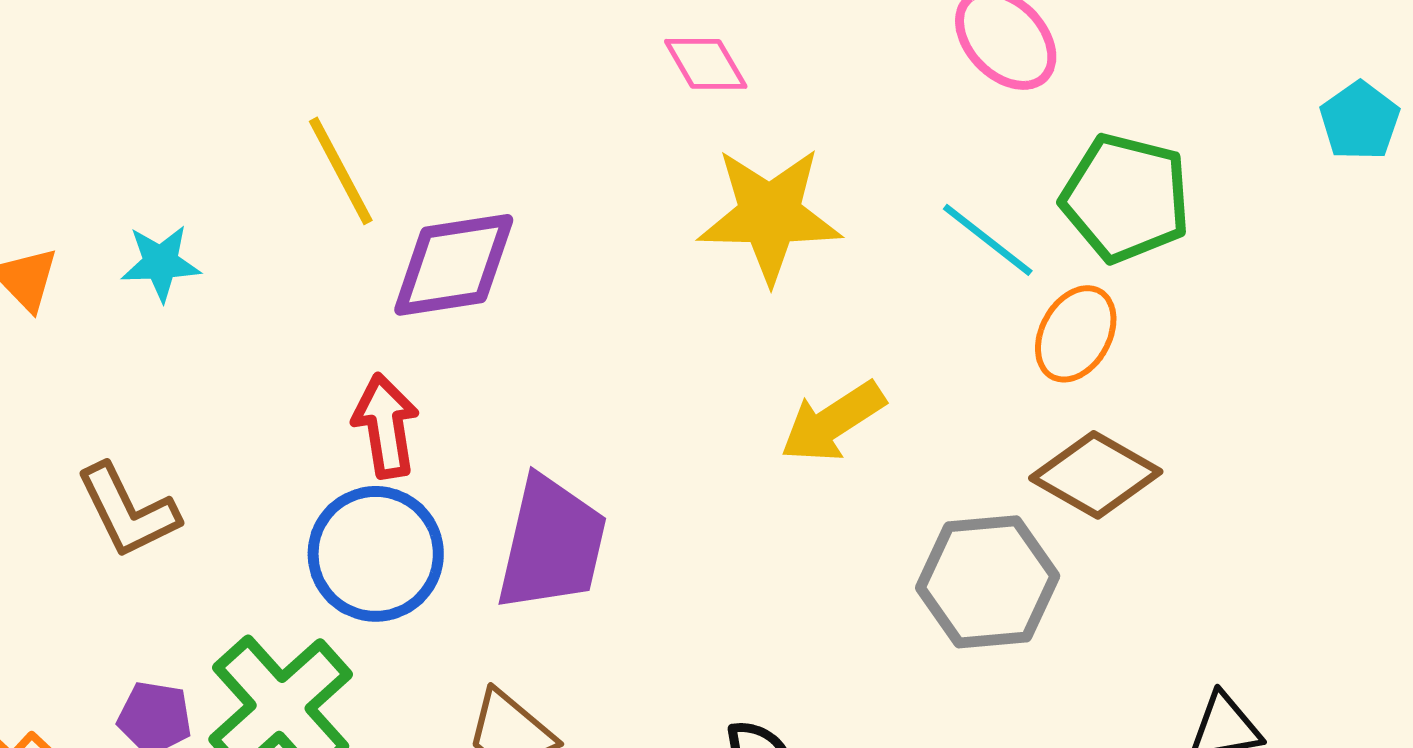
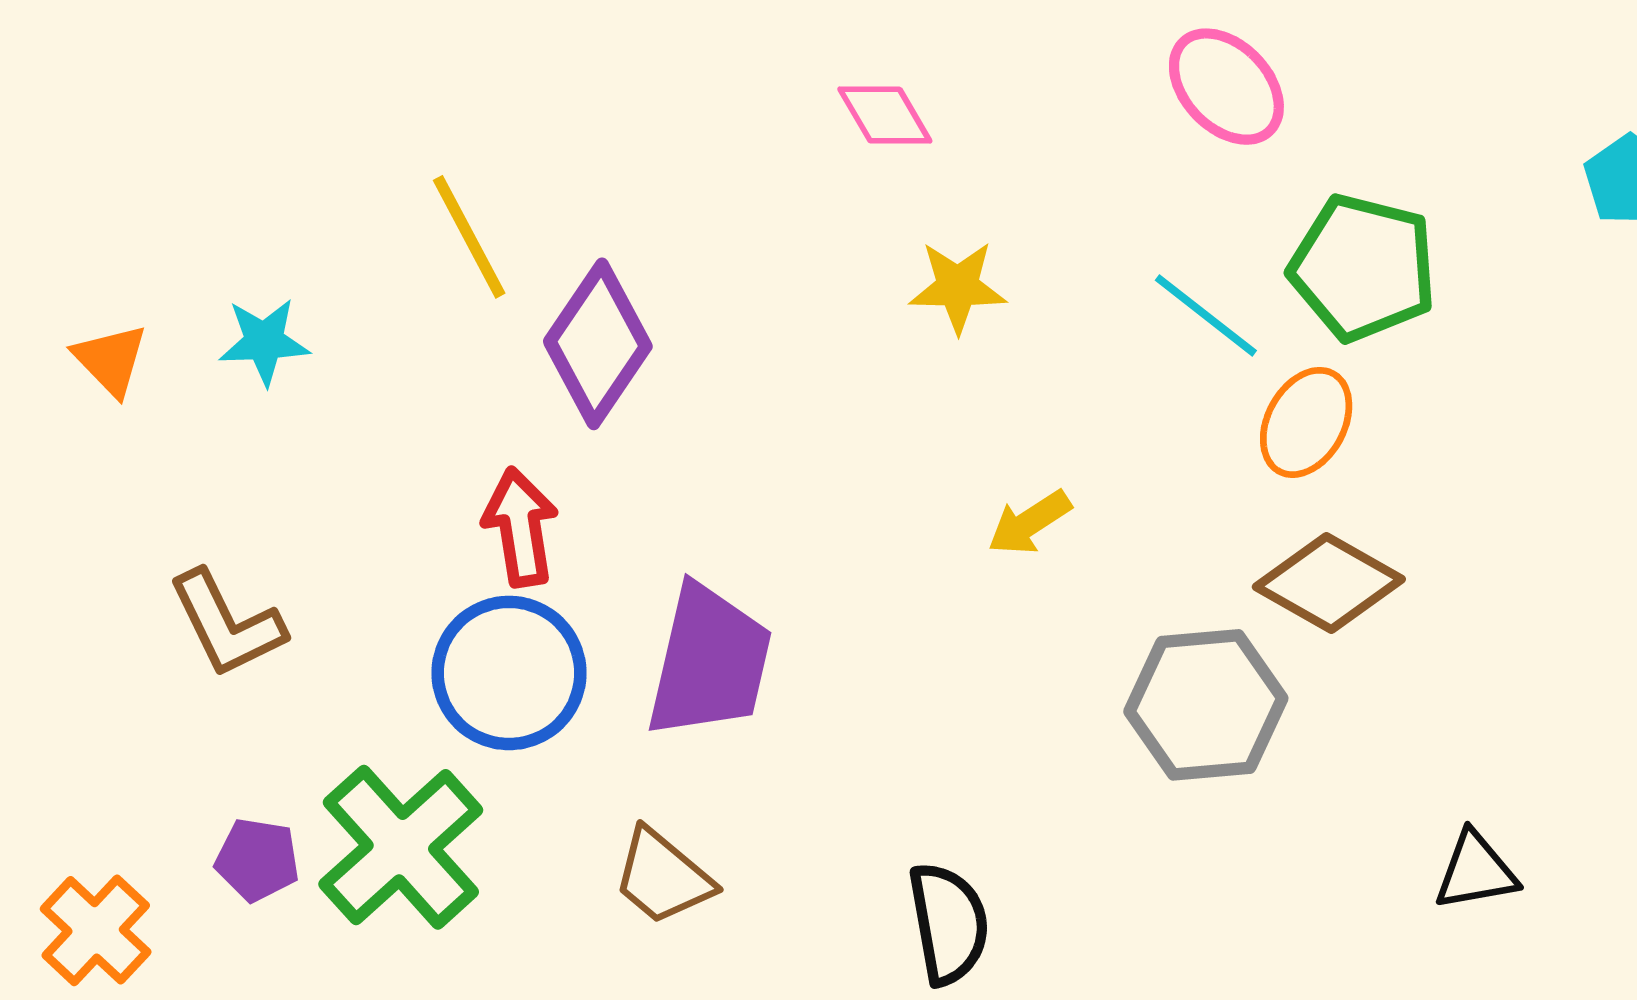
yellow star: (770, 215) -> (958, 287), size x0.6
purple diamond: (454, 265) -> (598, 344), turned -47
yellow arrow: (833, 422) -> (1029, 523), size x0.7

